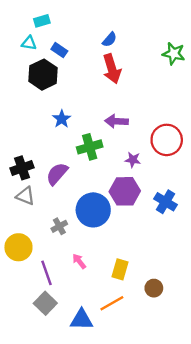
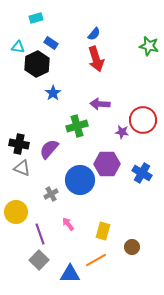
cyan triangle: (29, 43) -> (18, 47), moved
blue star: (62, 119) -> (53, 93), moved
purple star: (133, 160) -> (122, 132), moved
black cross: (22, 168) -> (19, 144), turned 30

